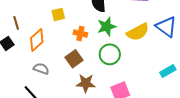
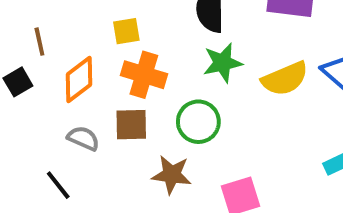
orange cross: (80, 33) -> (144, 75), moved, size x1.5
green circle: (110, 54) -> (198, 122), moved
brown square: (74, 59) -> (131, 125), moved, turned 30

